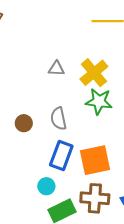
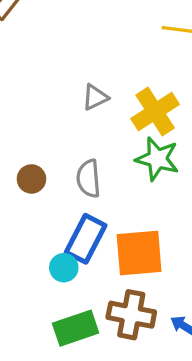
gray triangle: (56, 69) -> (95, 97), turned -36
cyan circle: (46, 186) -> (64, 268), moved

